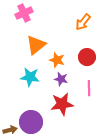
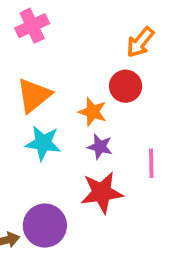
orange triangle: (36, 45) -> (34, 95), moved
red circle: (87, 57) -> (126, 86), moved

